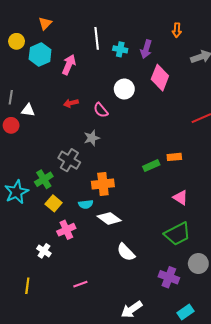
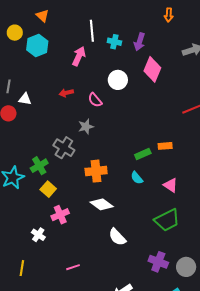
orange triangle: (45, 23) -> (42, 16), turned -32
orange arrow: (177, 30) -> (169, 15), moved
pink arrow: (69, 65) -> (79, 56), moved
cyan semicircle: (86, 204) -> (137, 178), moved, turned 56
gray circle: (198, 264) -> (186, 267), moved

